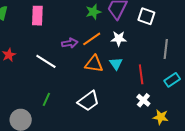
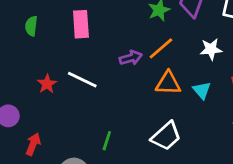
white star: (119, 39) -> (211, 49), moved
white line: (46, 61) -> (82, 80), moved
cyan triangle: (116, 64) -> (202, 90), moved

